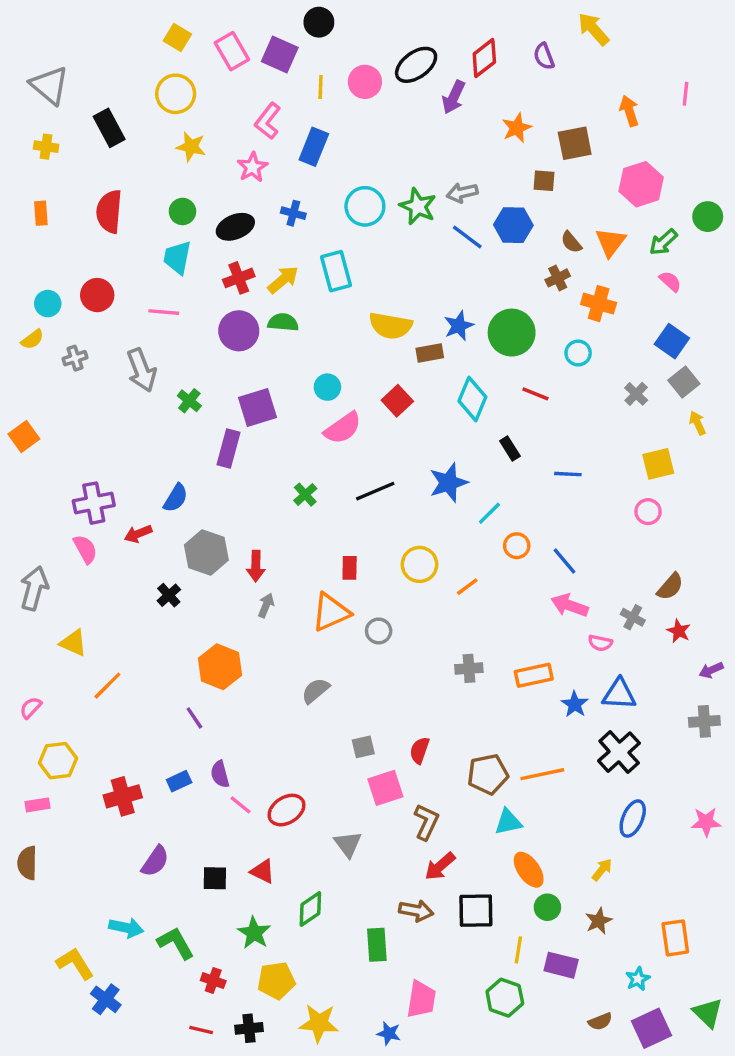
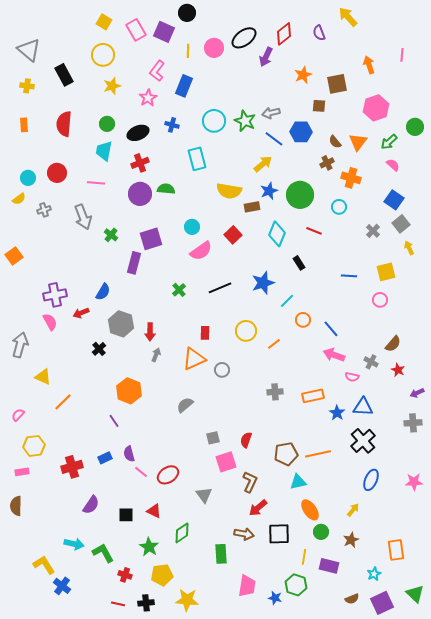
yellow star: (191, 147) -> (112, 86), turned -30
yellow arrow: (283, 280) -> (263, 164), moved
blue line: (568, 474) -> (349, 276), moved
blue star: (389, 1033) -> (275, 598), moved

